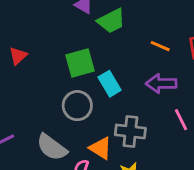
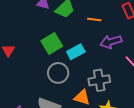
orange line: (160, 46) -> (94, 20), moved
cyan rectangle: (110, 84) -> (76, 52), turned -72

